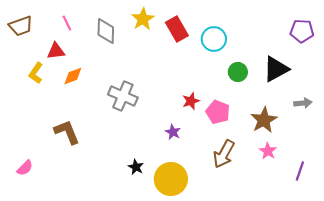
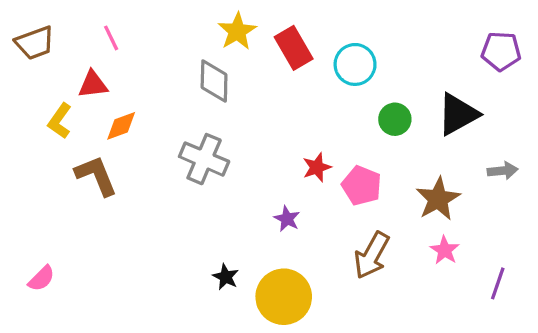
gray diamond: (106, 31) -> (214, 81), moved
brown L-shape: (67, 132) -> (96, 176), moved

